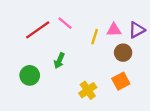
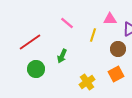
red line: (38, 30) -> (30, 42), moved
pink triangle: (114, 30) -> (110, 19), moved

